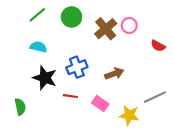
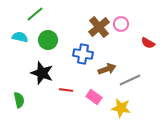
green circle: (72, 17) -> (48, 40), moved
cyan semicircle: (38, 47) -> (20, 37), moved
blue cross: (77, 67) -> (83, 54), moved, turned 30
gray line: (155, 97) -> (130, 80), moved

